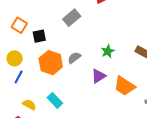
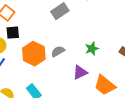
black square: (39, 36) -> (13, 33), moved

